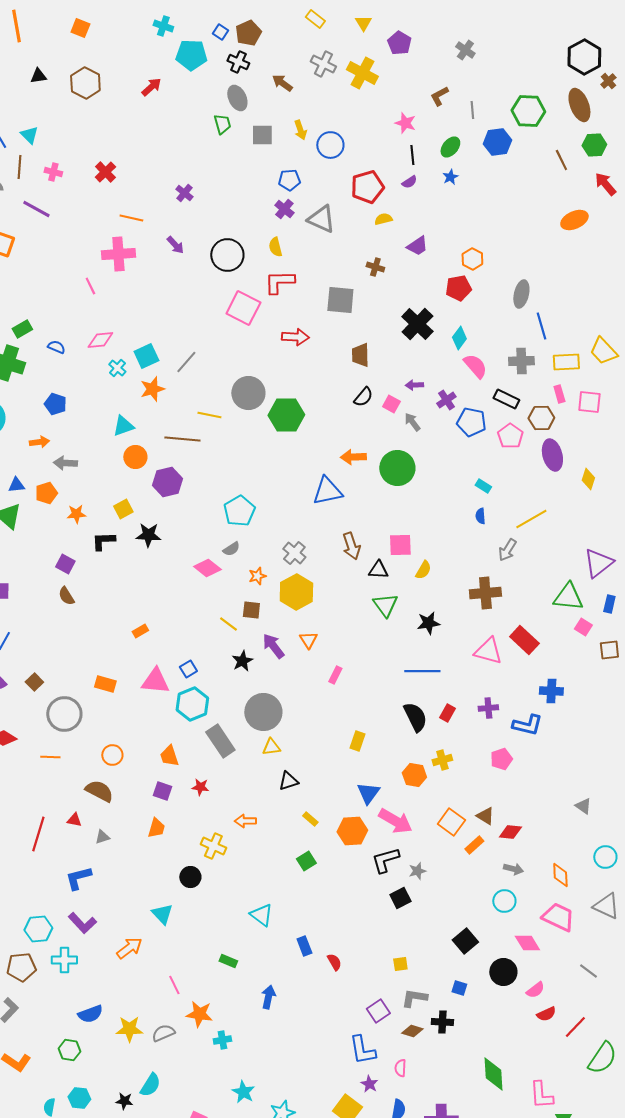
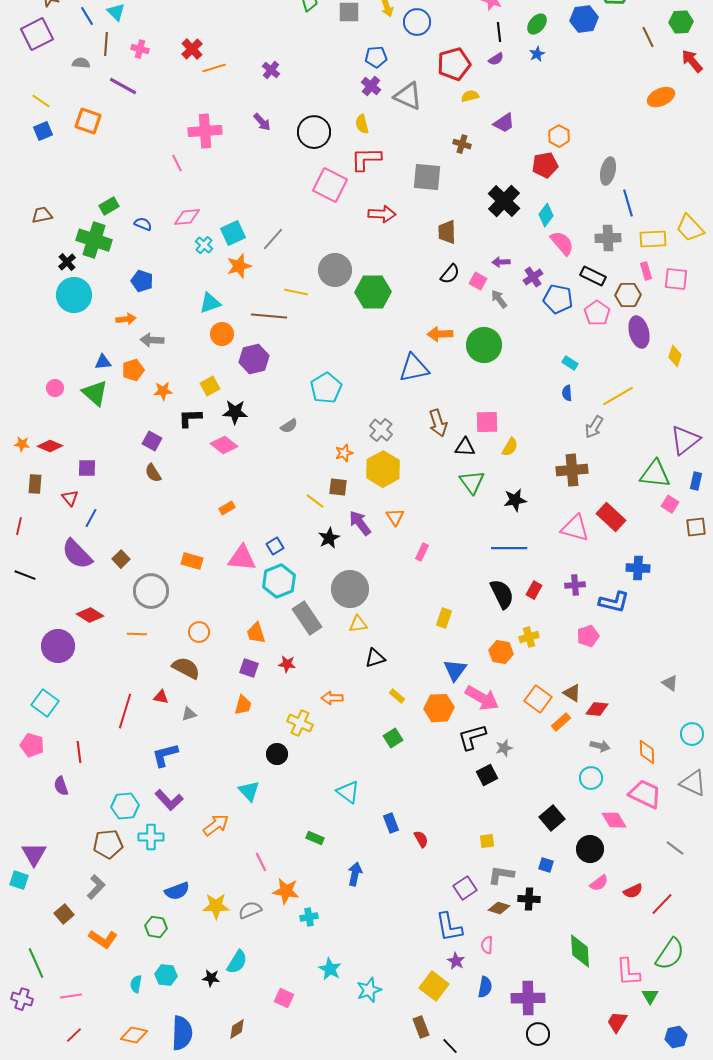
orange line: (131, 218) -> (214, 68), moved, turned -30
gray semicircle: (231, 549) -> (289, 426), moved
pink diamond: (207, 568) -> (224, 445), moved
pink semicircle: (535, 990) -> (599, 883), moved
green semicircle: (602, 1058) -> (670, 954), moved

